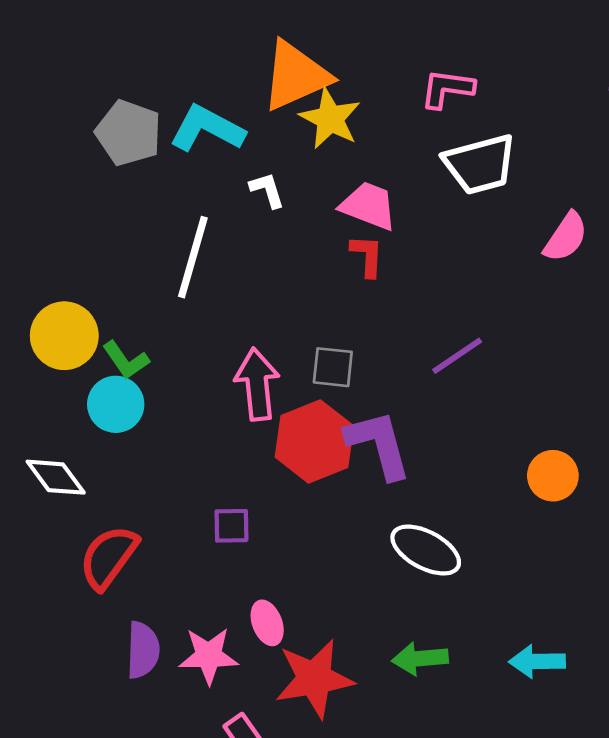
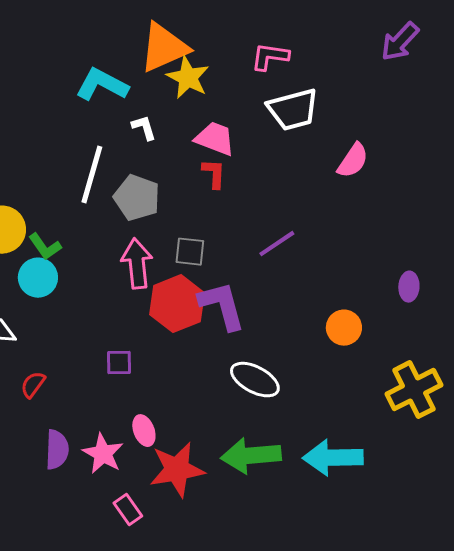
gray pentagon: (129, 133) -> (137, 198), moved
red semicircle: (109, 557) -> (33, 385), size x0.6
pink star: (209, 656) -> (103, 454), turned 30
green arrow: (420, 659) -> (251, 456), size x1.5
cyan arrow: (537, 661) -> (333, 458), size x1.5

